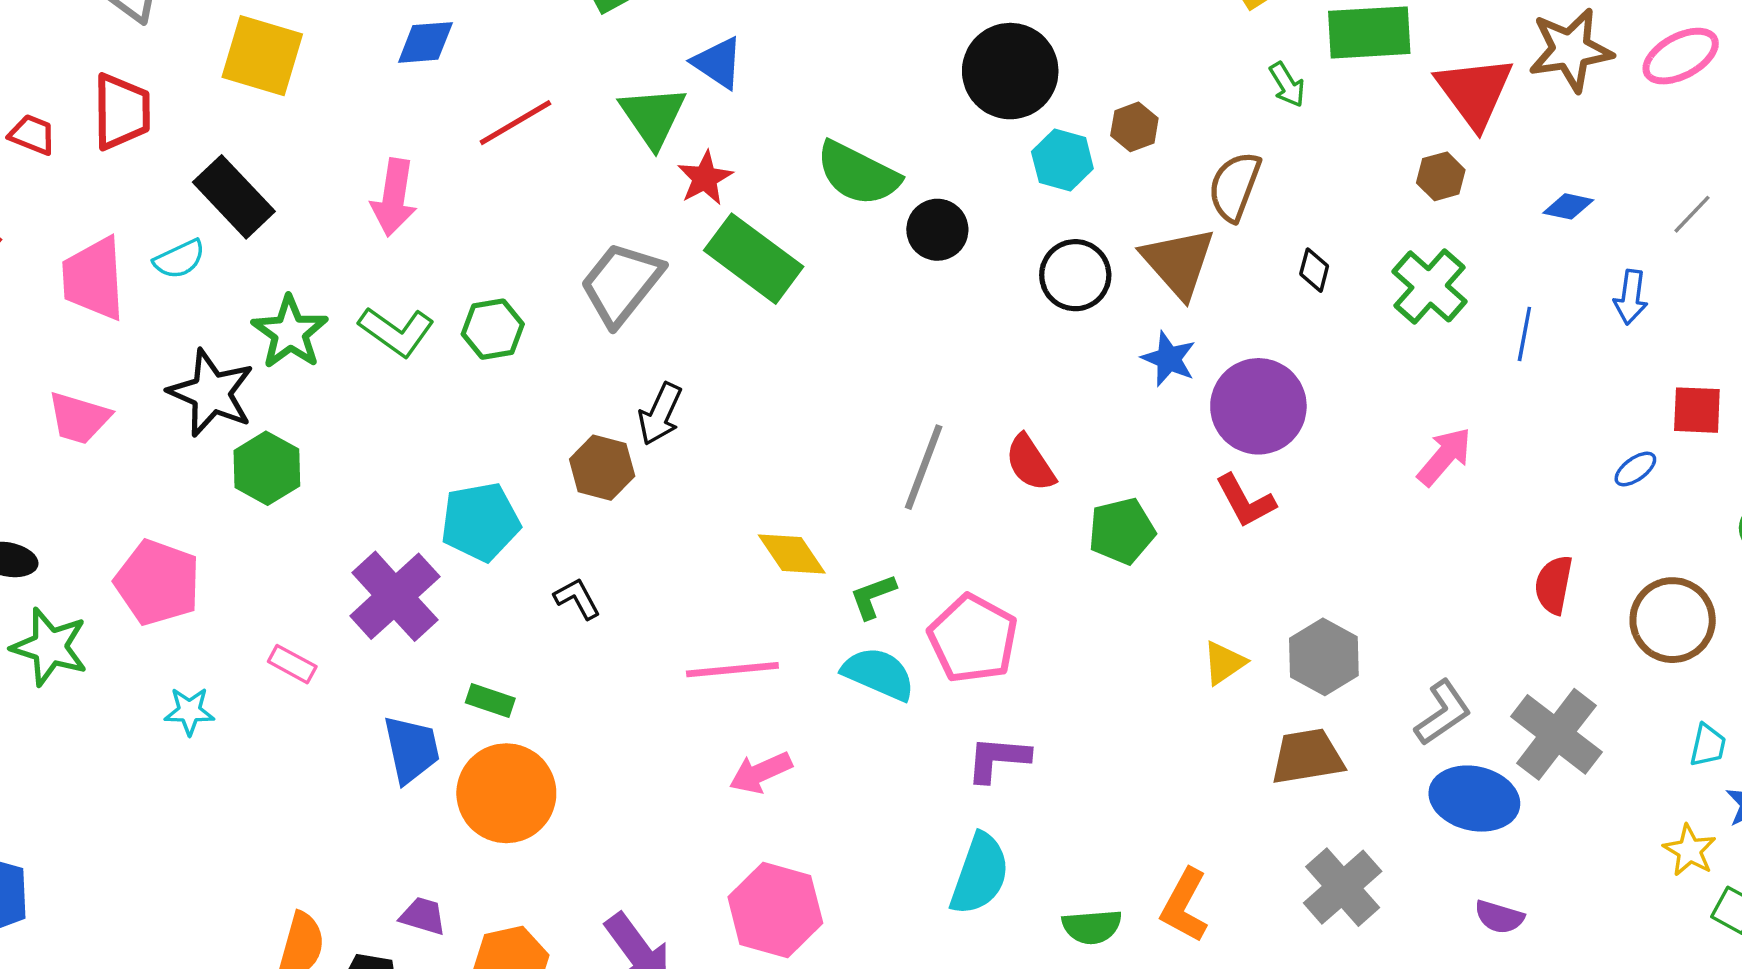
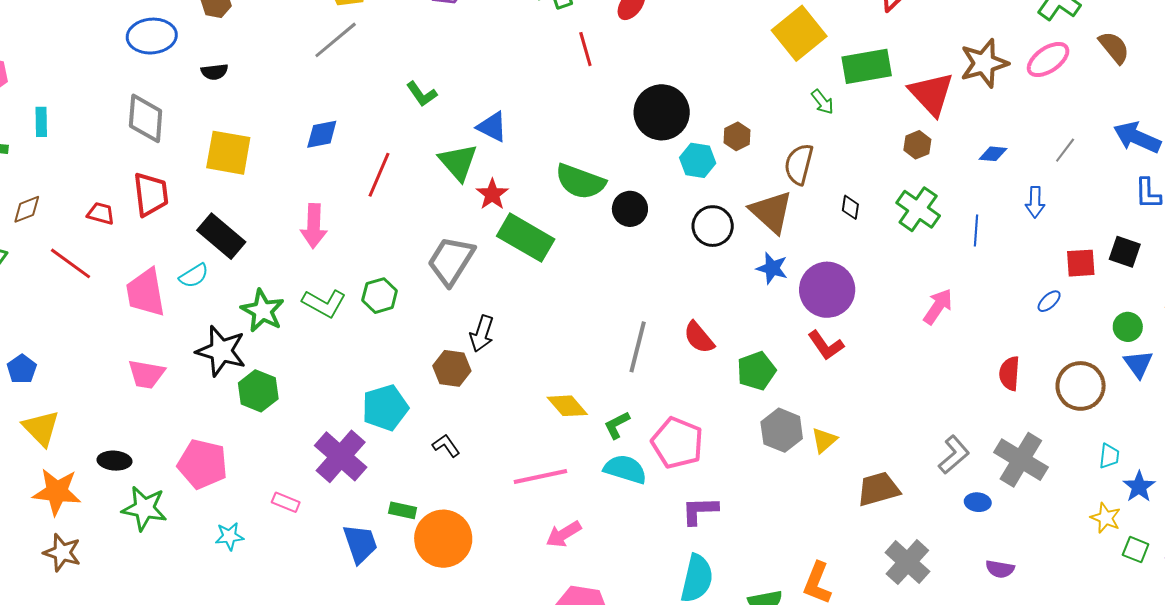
red line: (515, 123) -> (379, 175), turned -30
gray hexagon: (1324, 657) -> (782, 430), moved
orange circle: (506, 793) -> (443, 539), moved
blue ellipse: (1474, 799) -> (978, 502), size x0.5

